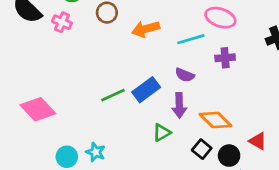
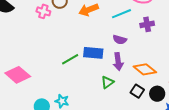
pink cross: (62, 22) -> (43, 11), moved
blue rectangle: (146, 90) -> (93, 53), turned 48

